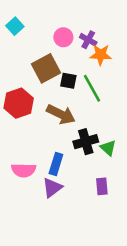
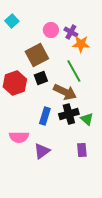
black square: (68, 81) -> (41, 78), moved, turned -32
brown arrow: (61, 114) -> (65, 92), moved
blue rectangle: (56, 164) -> (45, 116), moved

